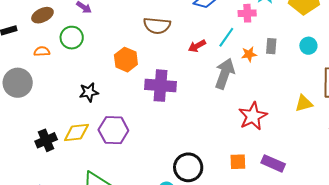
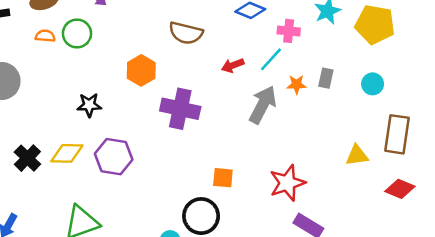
pink cross: (247, 13) -> (289, 31), moved
orange semicircle: (42, 51) -> (45, 36), moved
red star: (253, 116) -> (287, 183), moved
black cross: (46, 140) -> (27, 158), turned -30
orange square: (238, 162) -> (223, 178), moved

